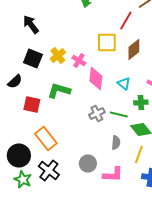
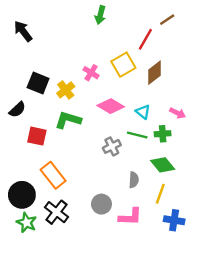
black arrow: (31, 24) -> (23, 31), moved
yellow square: (107, 42) -> (123, 65), turned -30
yellow cross: (58, 55) -> (66, 90), moved
pink cross: (79, 60) -> (91, 73), moved
pink diamond: (96, 78) -> (111, 106), turned -65
green line: (119, 114) -> (137, 135), moved

